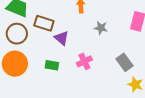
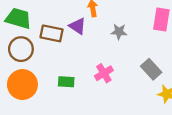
purple triangle: (62, 38) -> (77, 26), moved

